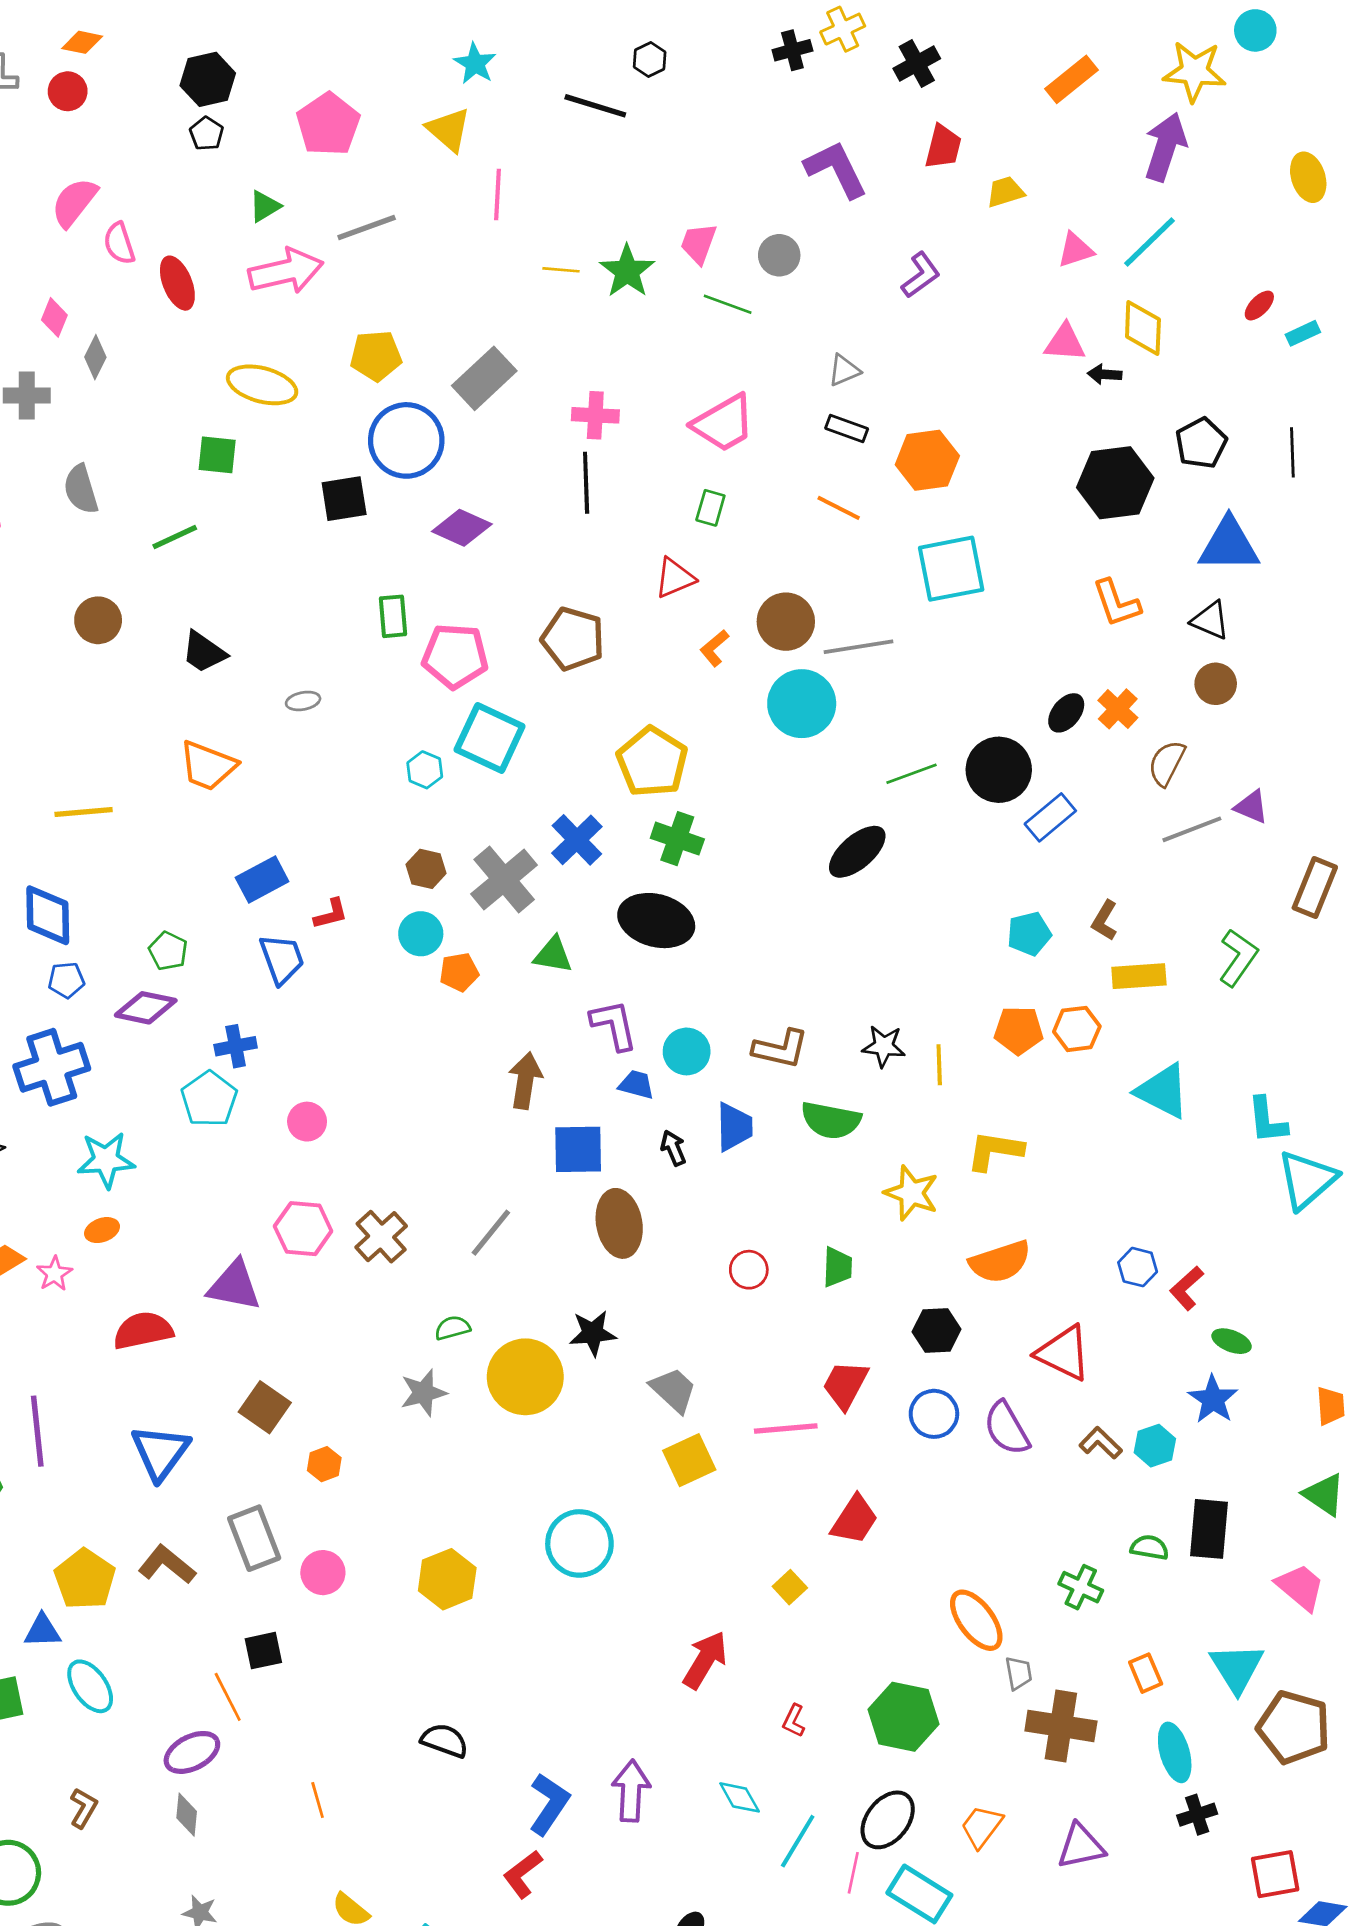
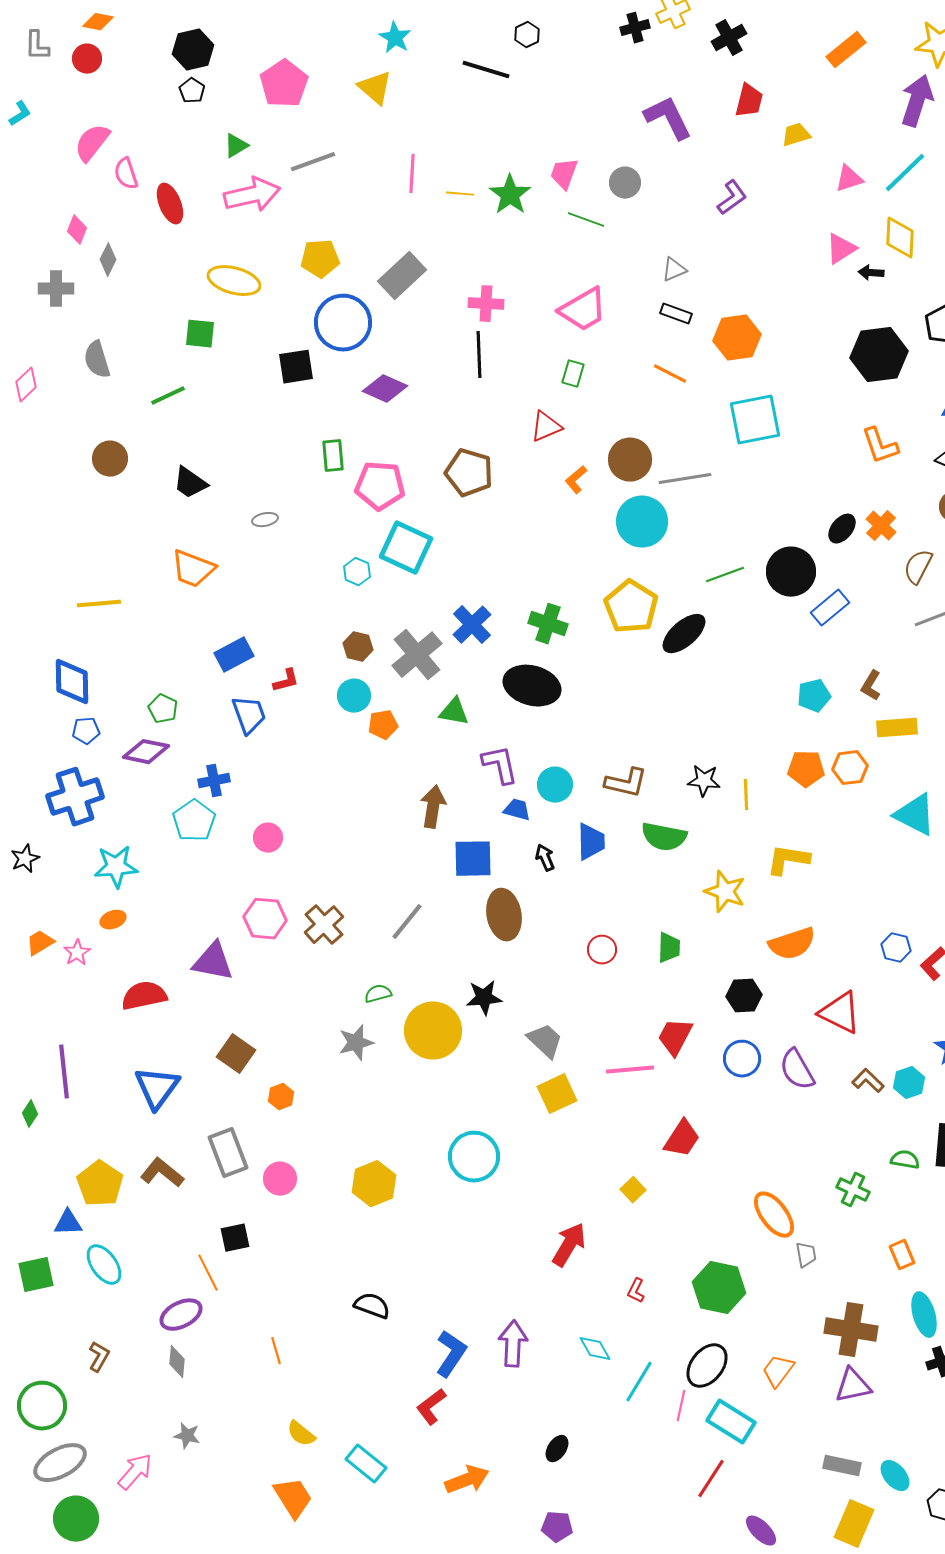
pink line: (497, 194) -> (412, 174), moved
pink triangle: (1065, 343) -> (841, 249), turned -36
yellow pentagon: (652, 762) -> (631, 607), moved
brown cross: (1061, 1726) -> (851, 1330), moved

